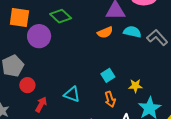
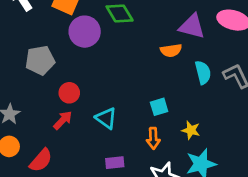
cyan semicircle: (132, 32) -> (203, 72), moved, turned 48
red circle: (27, 85) -> (69, 93), moved

